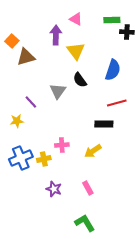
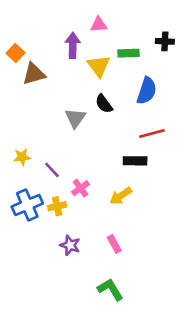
pink triangle: (76, 19) -> (99, 25), turned -32
green rectangle: (112, 20) -> (129, 53), moved
purple line: (31, 102) -> (52, 170), moved
pink cross: (62, 145) -> (80, 188), turned -32

